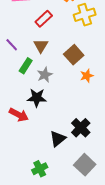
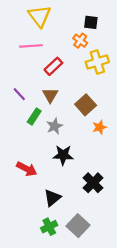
black star: (37, 98) -> (63, 155), moved
black triangle: (58, 139) -> (52, 198), moved
gray square: (85, 165) -> (78, 226), moved

